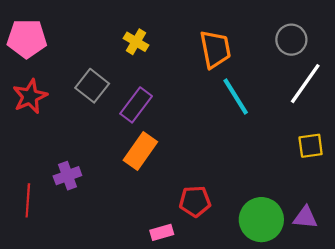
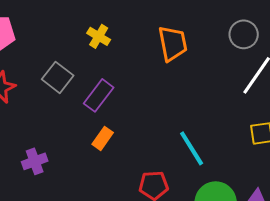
cyan line: (236, 96) -> (192, 148), moved
orange rectangle: (140, 151) -> (103, 138), size x0.7

